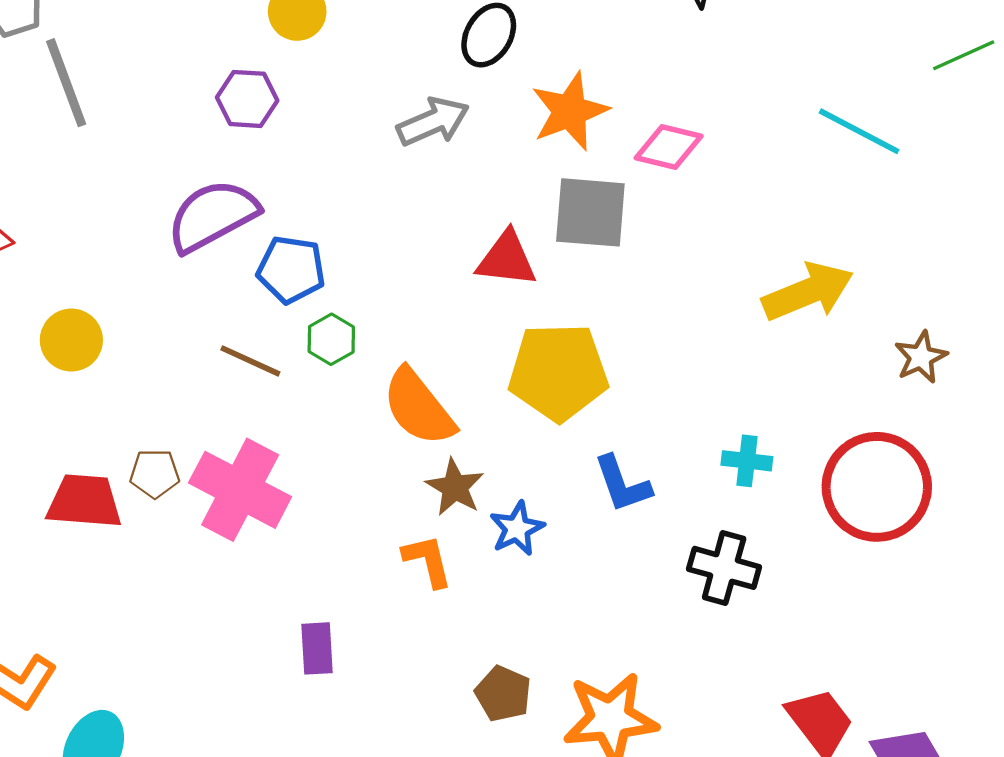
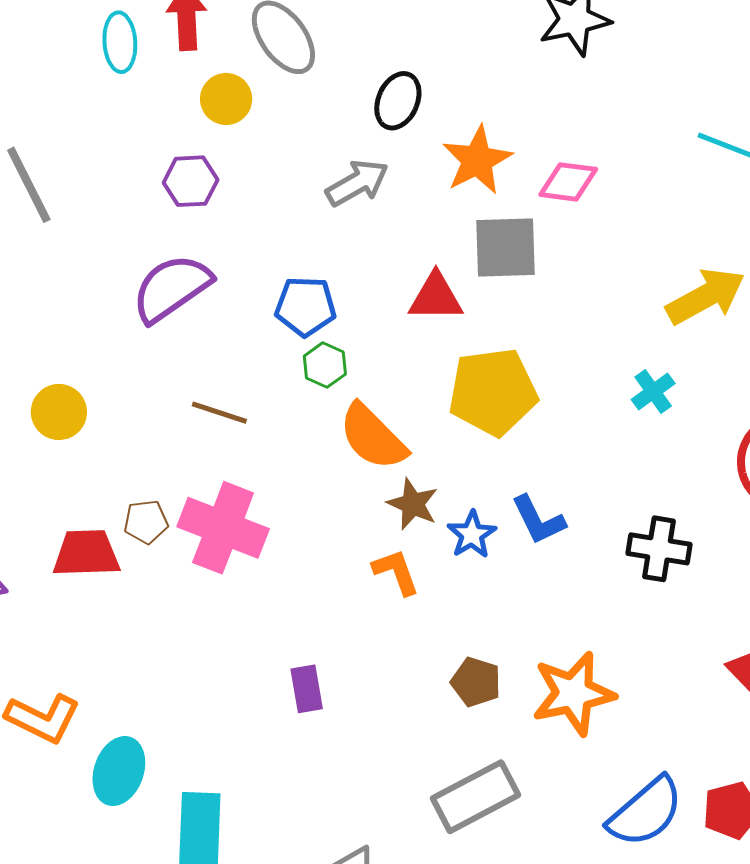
blue pentagon: (291, 270) -> (306, 306), moved
green hexagon: (331, 339) -> (325, 365), moved
cyan cross: (747, 461) -> (653, 392), moved, turned -36
blue L-shape: (622, 484) -> (538, 520), moved
purple rectangle: (317, 648) -> (307, 689), moved

